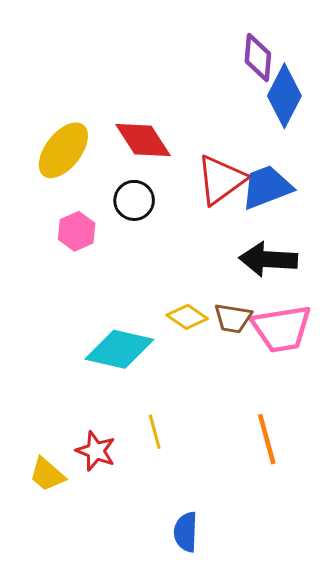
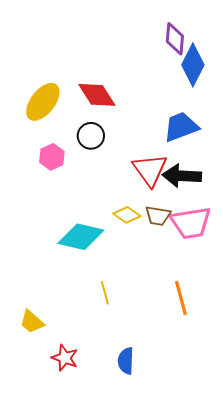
red triangle: (221, 180) -> (150, 170), moved, turned -30
red star: (96, 451) -> (65, 358), moved

